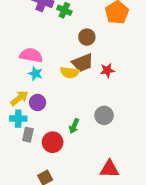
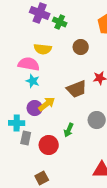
brown trapezoid: (83, 63) -> (77, 89), moved
yellow semicircle: (70, 72) -> (43, 49), moved
yellow arrow: (19, 98) -> (47, 104), moved

